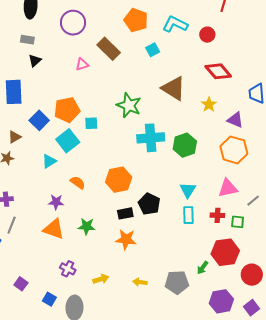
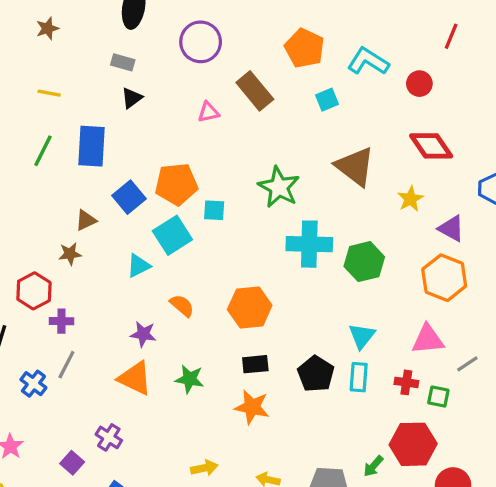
black pentagon: (149, 204) -> (316, 374), moved
purple cross: (68, 269) -> (109, 437), moved

